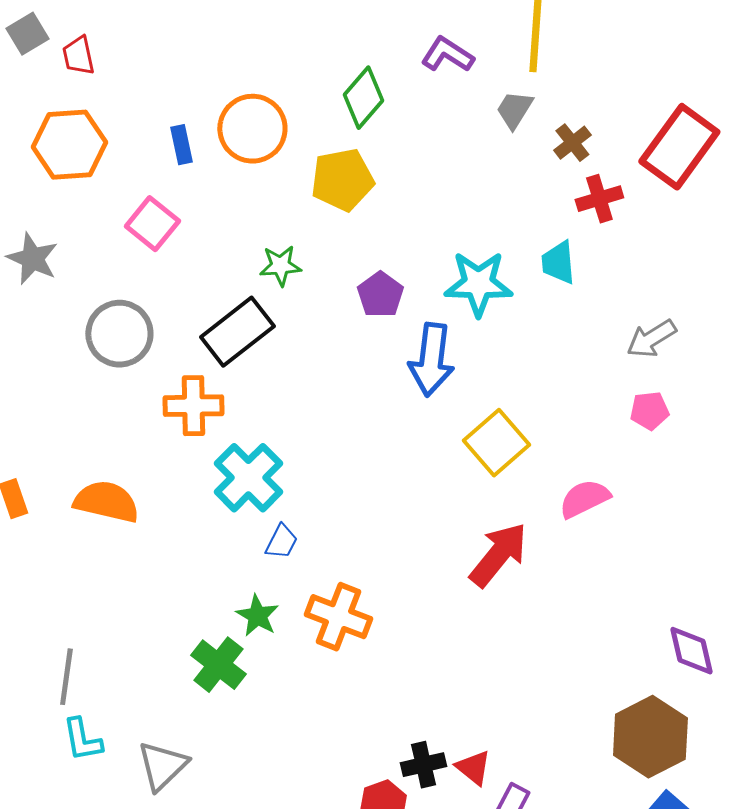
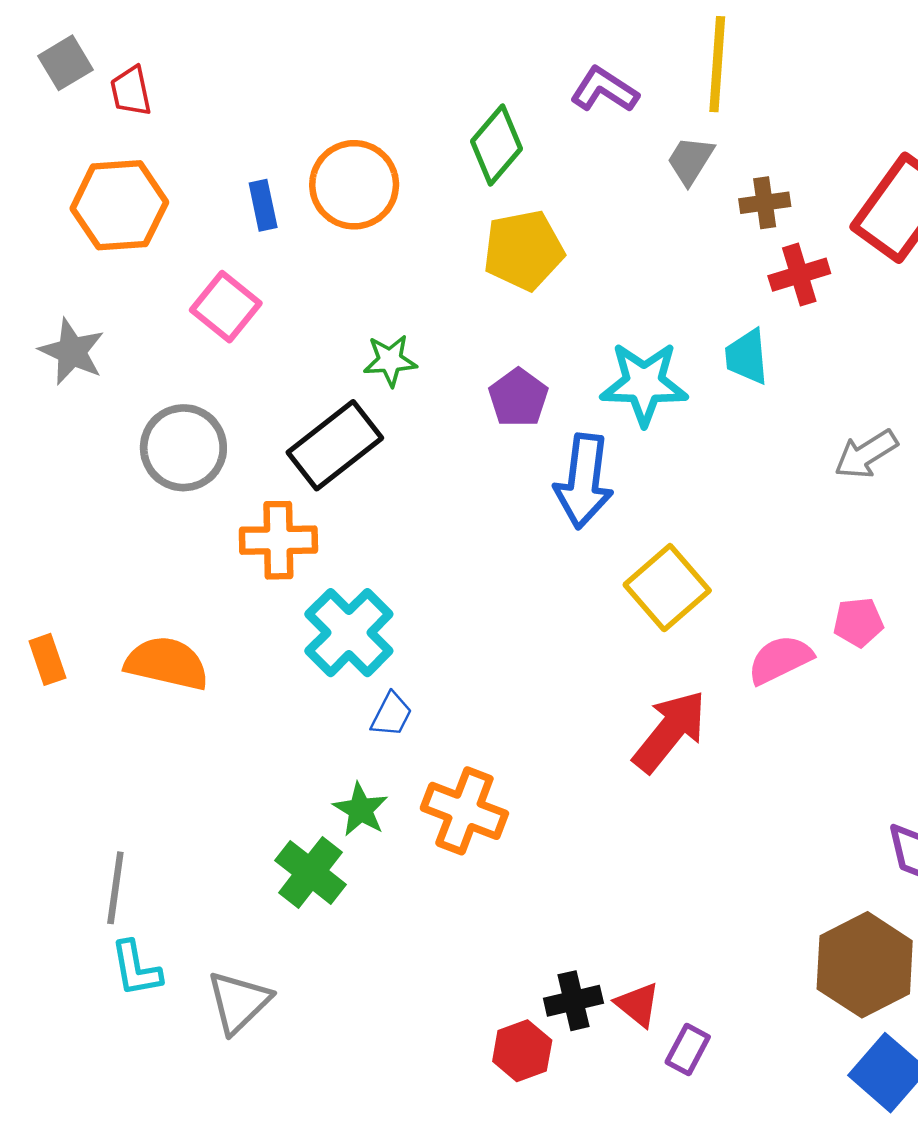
brown cross: (572, 143) -> (765, 203), turned 30
yellow pentagon: (342, 180) -> (523, 250), moved
pink pentagon: (649, 411) -> (858, 622), moved

